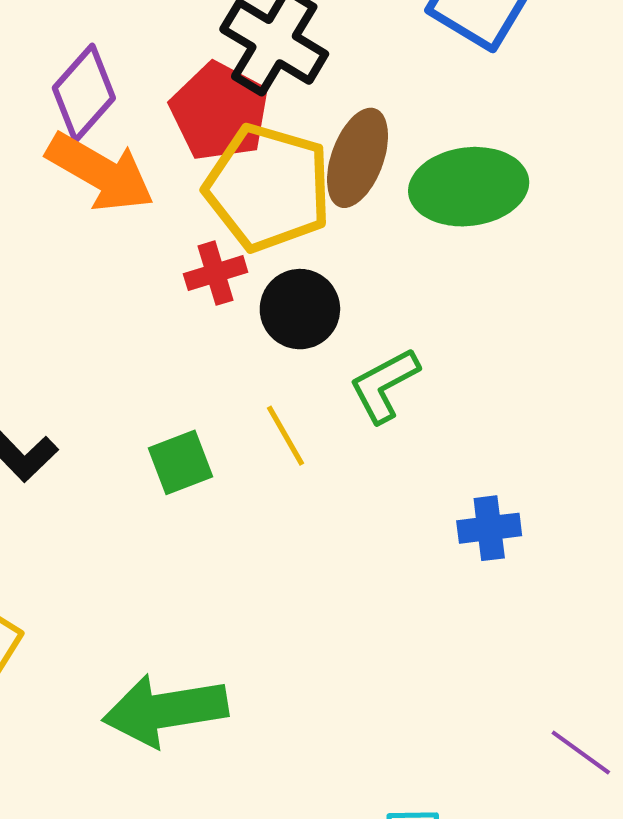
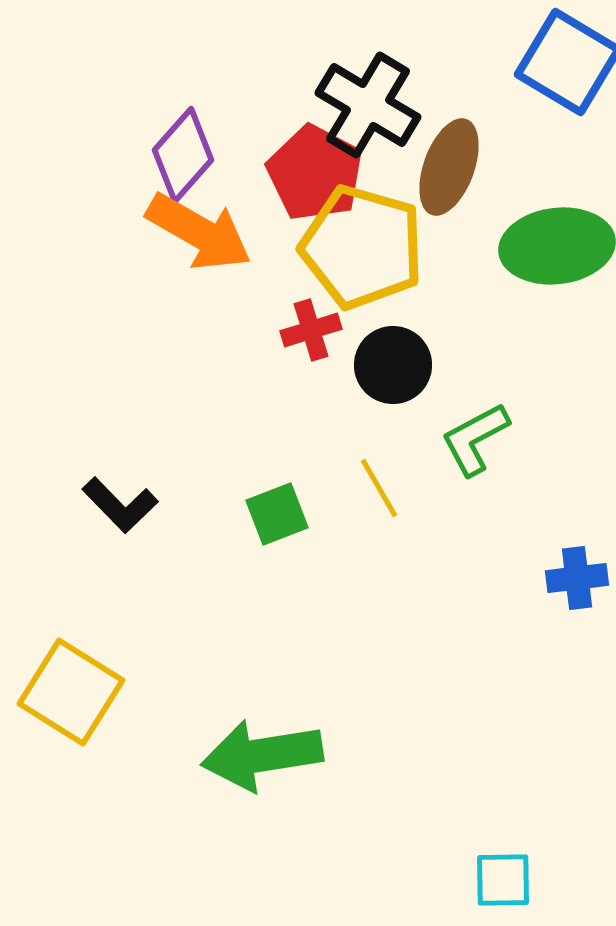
brown ellipse: (358, 158) -> (449, 167), moved

